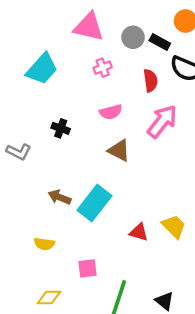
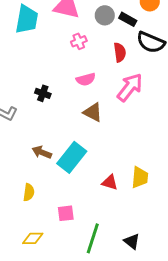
cyan trapezoid: (42, 69) -> (27, 19), moved, turned -32
yellow trapezoid: (174, 226) -> (140, 177), turned 50
yellow semicircle: (44, 244) -> (29, 192), turned -90

